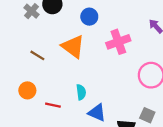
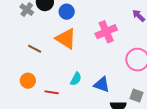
blue circle: (89, 17) -> (67, 12), moved
cyan semicircle: (81, 92) -> (76, 79), turned 40
blue triangle: (97, 113) -> (102, 85), moved

